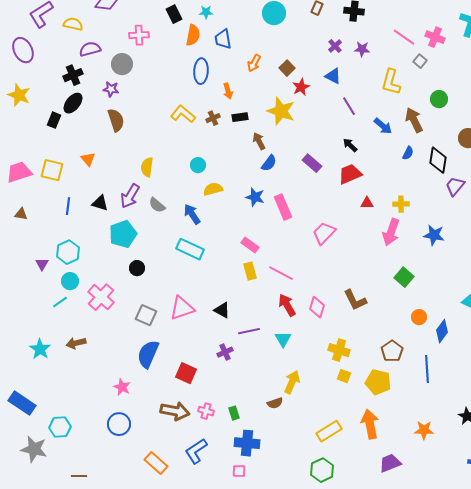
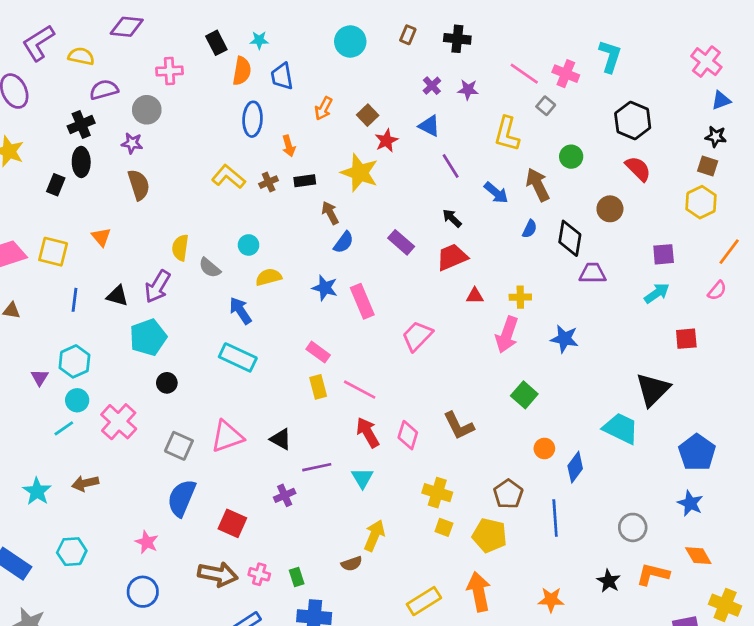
black ellipse: (73, 103) -> (81, 162), turned -40
purple trapezoid: (455, 186) -> (593, 273), turned 50
gray semicircle: (157, 205) -> (210, 268), moved
cyan hexagon: (60, 427) -> (72, 552), moved

